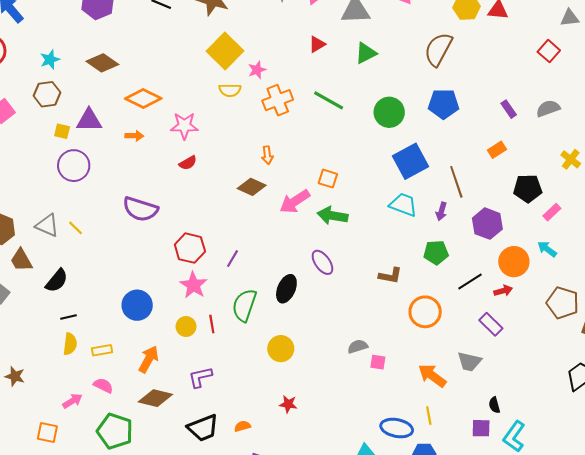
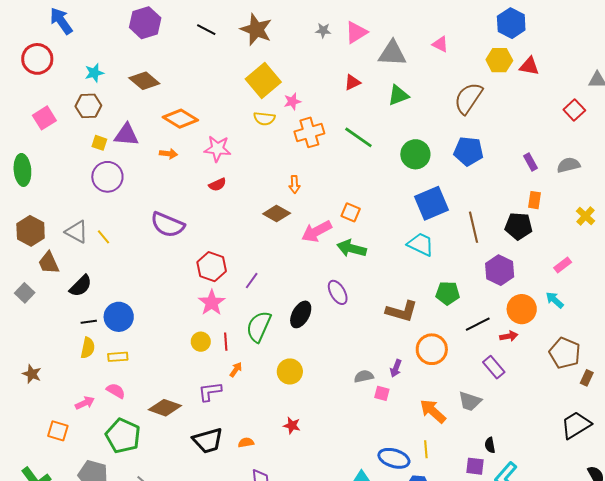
orange rectangle: (497, 150) -> (535, 200), moved, turned -54
black pentagon: (528, 188) -> (519, 226), moved
purple arrow: (441, 211) -> (396, 368), moved
brown L-shape: (390, 276) -> (402, 311), size x1.4
blue circle: (137, 305) -> (119, 317), moved
orange arrow: (149, 359) -> (236, 370), moved, size x0.6

